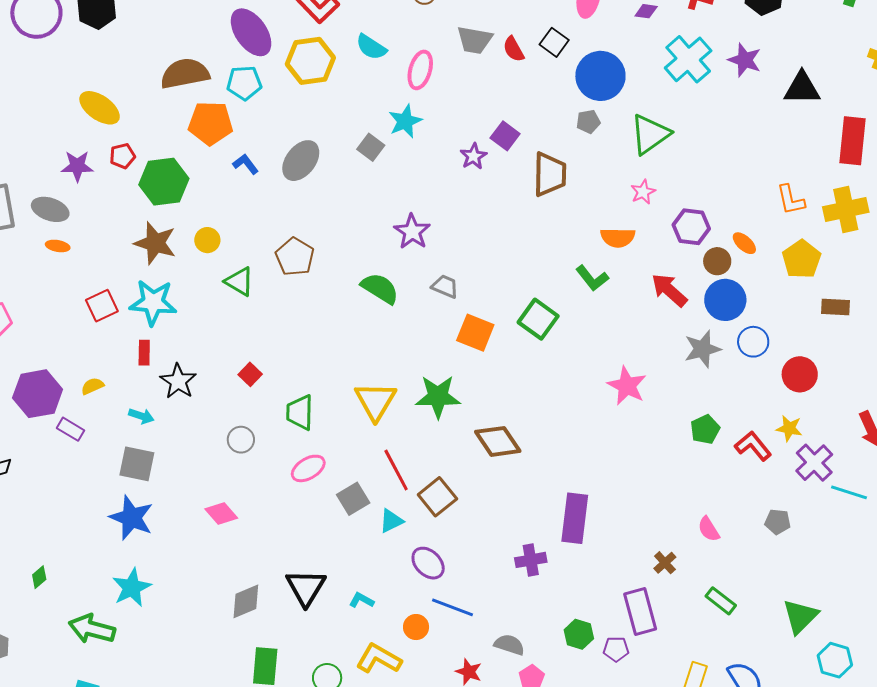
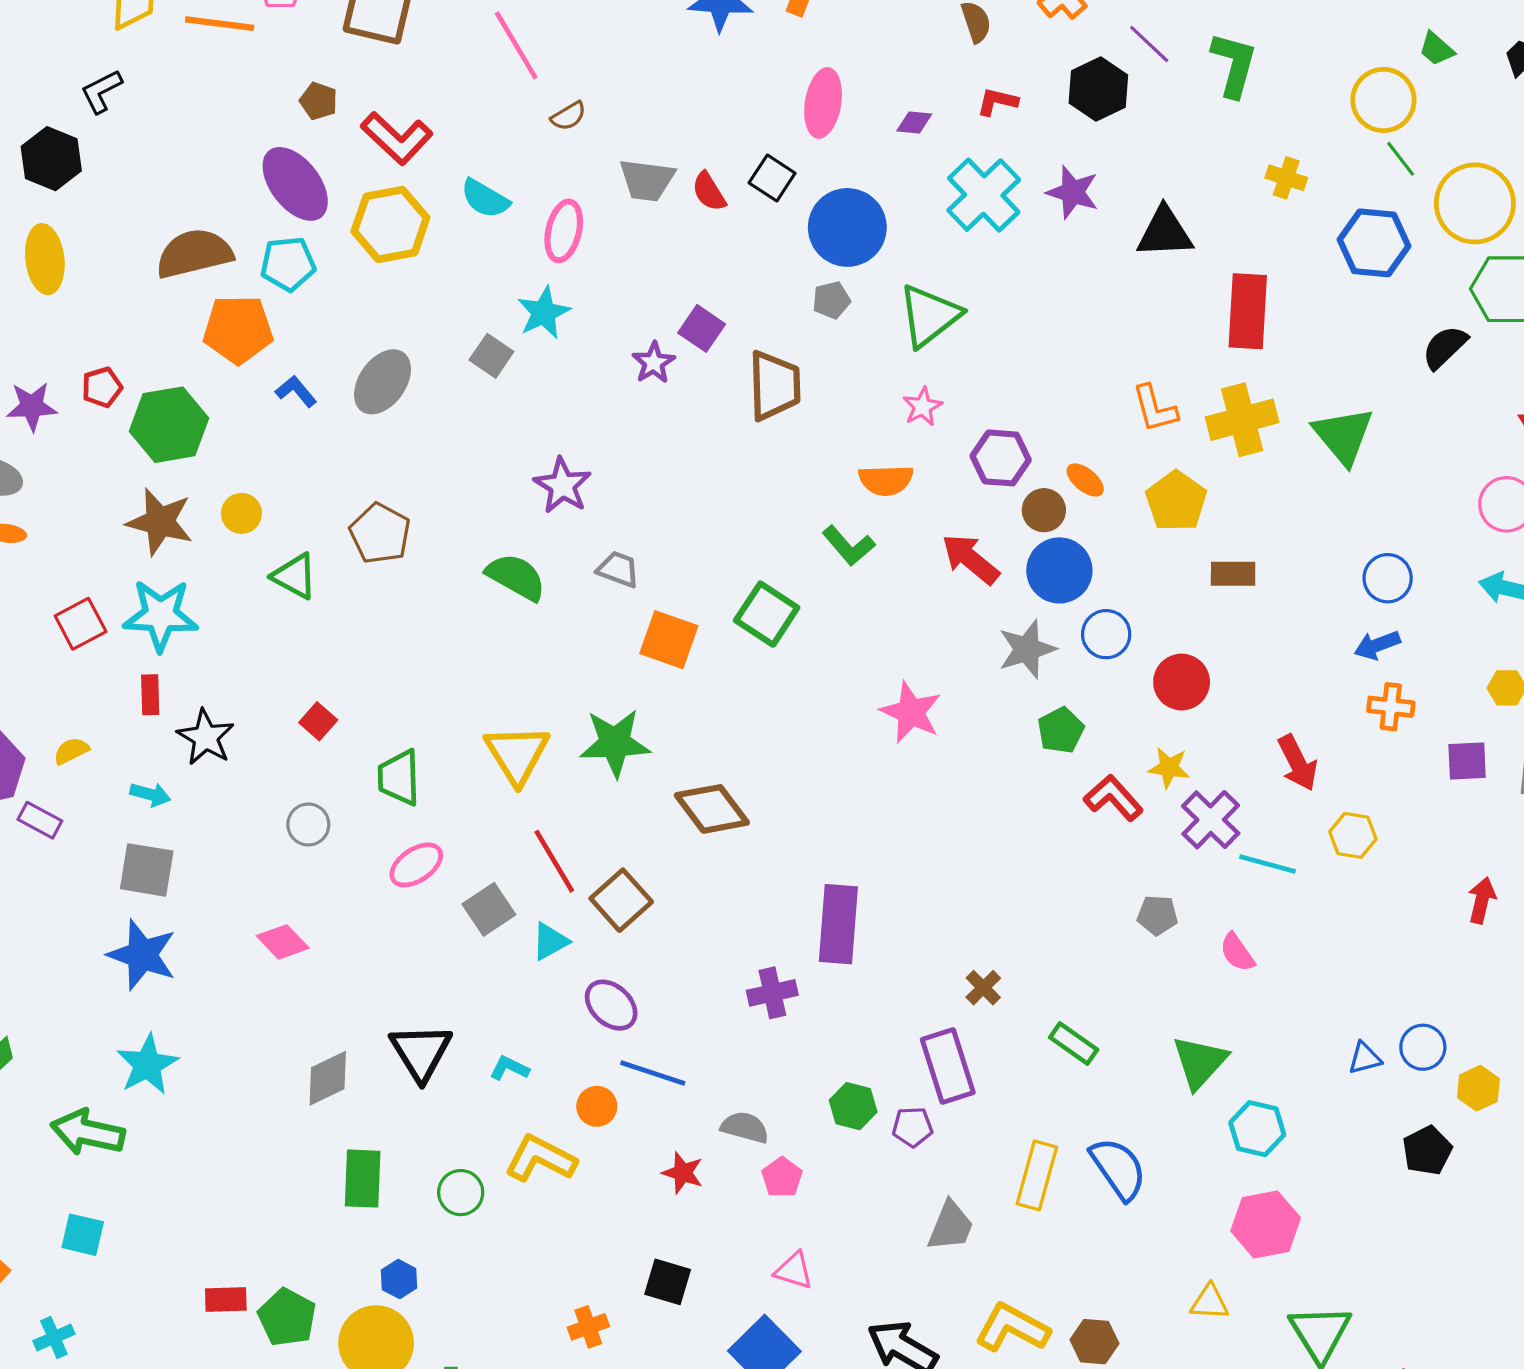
yellow ellipse: (100, 108) -> (45, 259), moved, turned 51
green pentagon: (705, 429) -> (1061, 730), moved
pink semicircle: (709, 529) -> (1237, 952), moved

